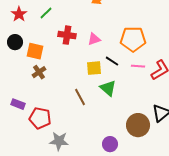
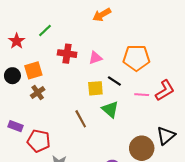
red star: (19, 14) -> (17, 41), moved
black circle: (15, 42) -> (12, 76), moved
orange square: (35, 51) -> (33, 70), turned -30
pink line: (138, 66) -> (142, 95), moved

